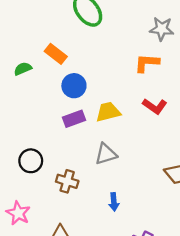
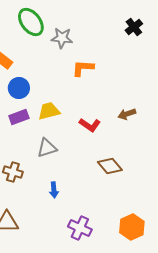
gray star: (162, 29) -> (62, 38), moved
red L-shape: (155, 106) -> (90, 125), moved

